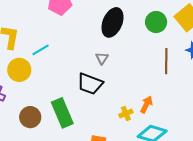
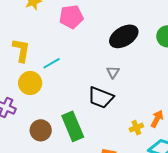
black ellipse: (112, 22) -> (124, 36), turned 36

